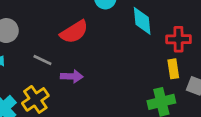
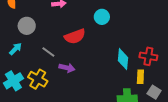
cyan diamond: (142, 21) -> (123, 59), moved
yellow cross: (35, 99) -> (38, 79), turned -36

